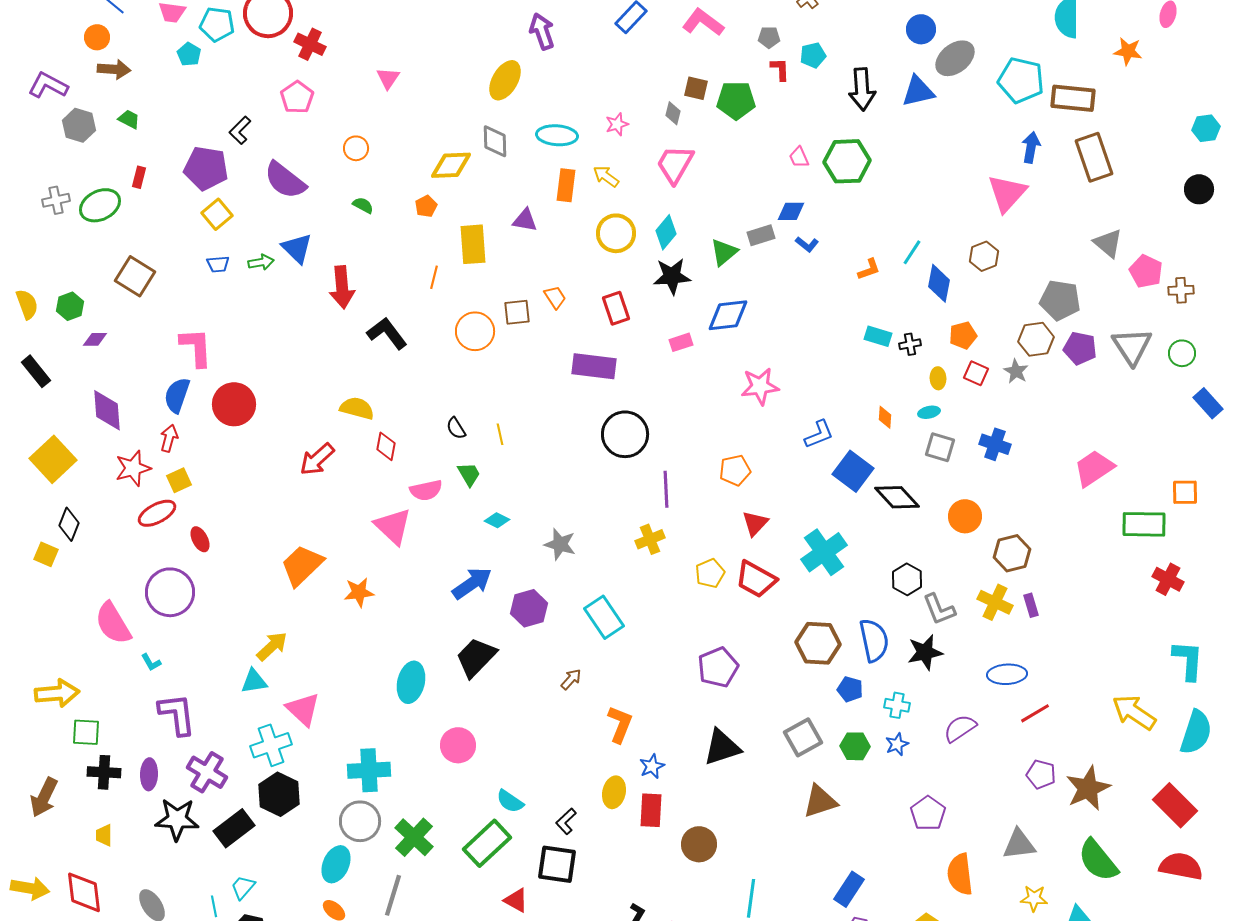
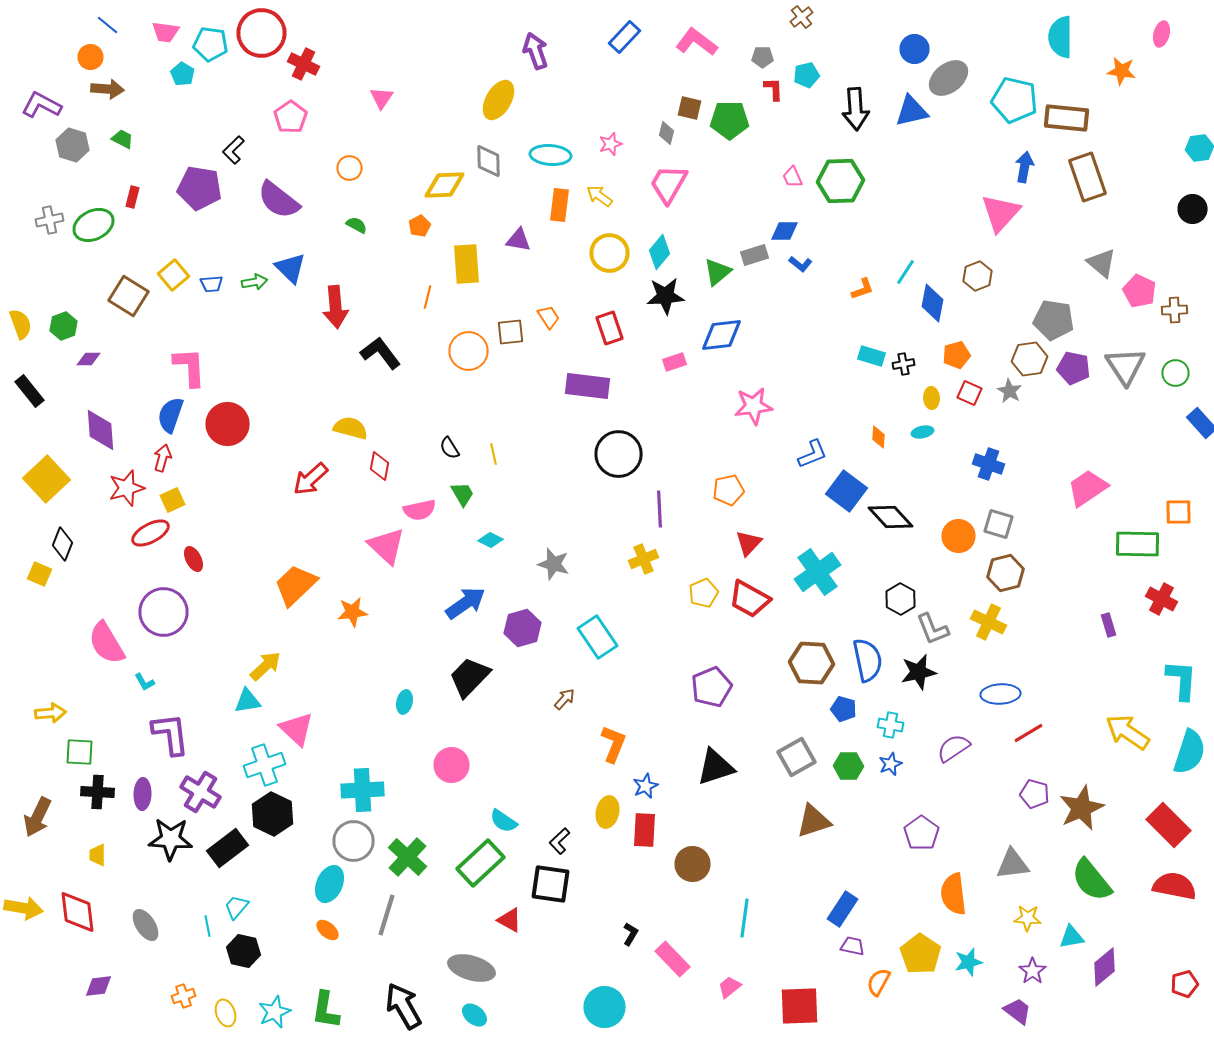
yellow square: (217, 214) -> (174, 275), moved
gray square: (940, 447) -> (998, 524), moved
purple rectangle: (1031, 605) -> (1108, 625), moved
cyan ellipse: (411, 682) -> (404, 702), size x0.6
yellow arrow: (57, 693) -> (50, 713), size x0.7

